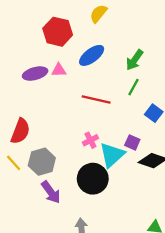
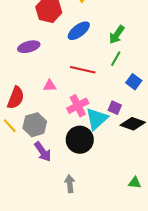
pink triangle: (59, 70) -> (50, 86), moved
pink cross: (90, 140) -> (78, 106), size x1.5

